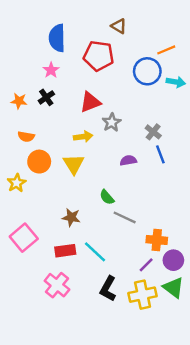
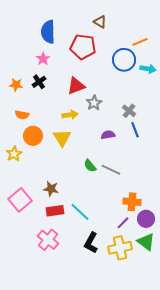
brown star: (71, 217) -> (51, 189), moved
gray line: (125, 217) -> (111, 170), moved

